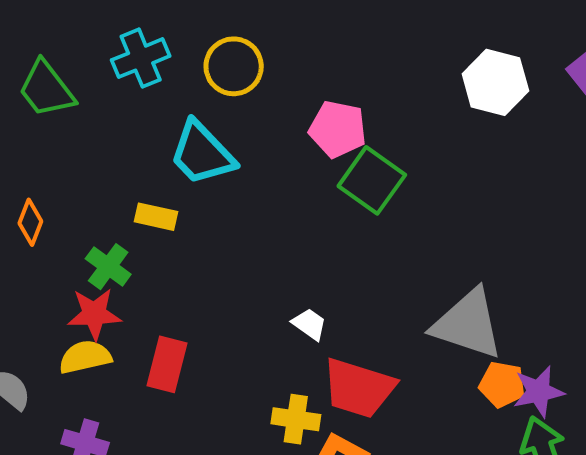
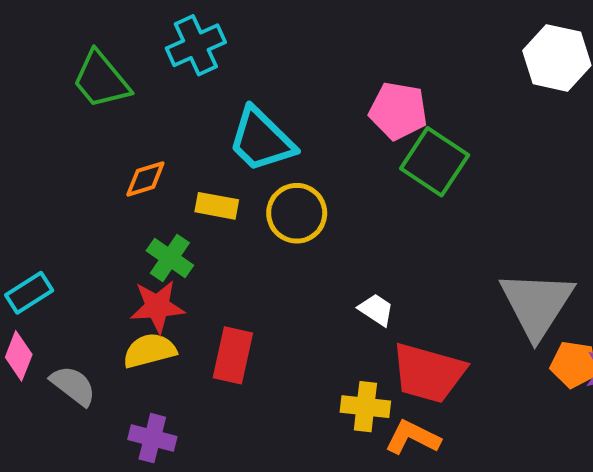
yellow circle: (234, 66) -> (297, 213), moved
orange diamond: (30, 222) -> (145, 179), moved, turned 54
gray triangle: (468, 324) -> (537, 304), turned 46

